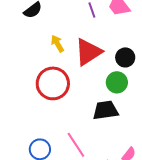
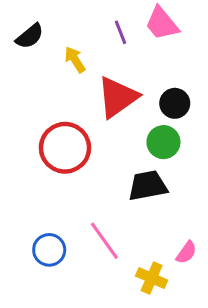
yellow arrow: (57, 44) -> (75, 60), moved

